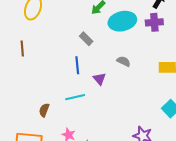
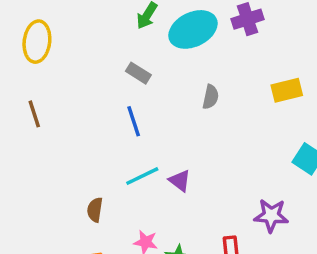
gray semicircle: (124, 61) -> (211, 97), turned 88
purple triangle: (99, 79) -> (180, 181), moved

